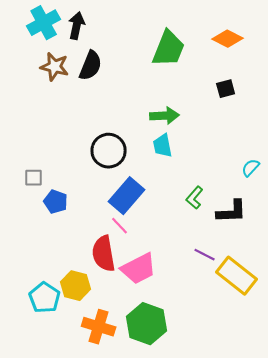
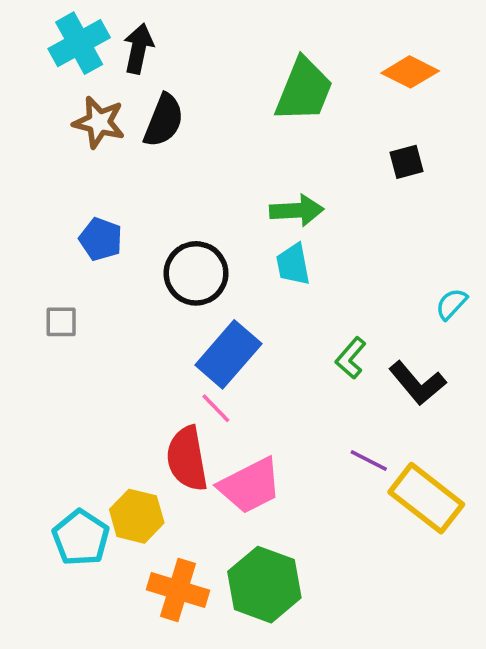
blue pentagon: (56, 202) -> (101, 239), moved
black L-shape: (232, 212) -> (417, 383), turned 52

